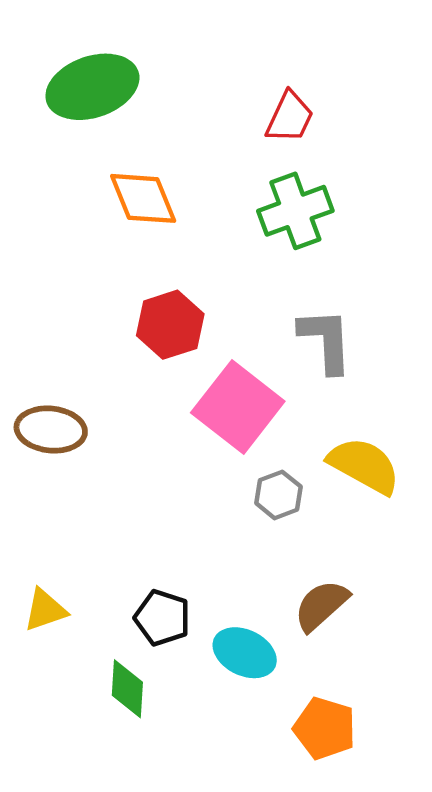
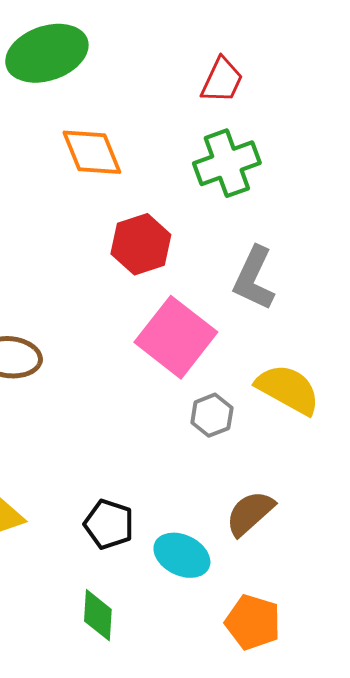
red hexagon: (170, 325) -> (141, 244), moved
gray L-shape: (326, 340) -> (254, 278), turned -152
green diamond: (127, 689) -> (98, 615), moved

